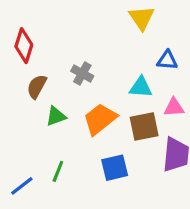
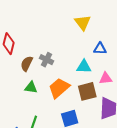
brown semicircle: (37, 87) -> (27, 64), moved
green triangle: (56, 116) -> (31, 87), turned 32

